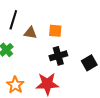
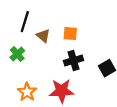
brown triangle: (30, 33) -> (43, 36), turned 32

